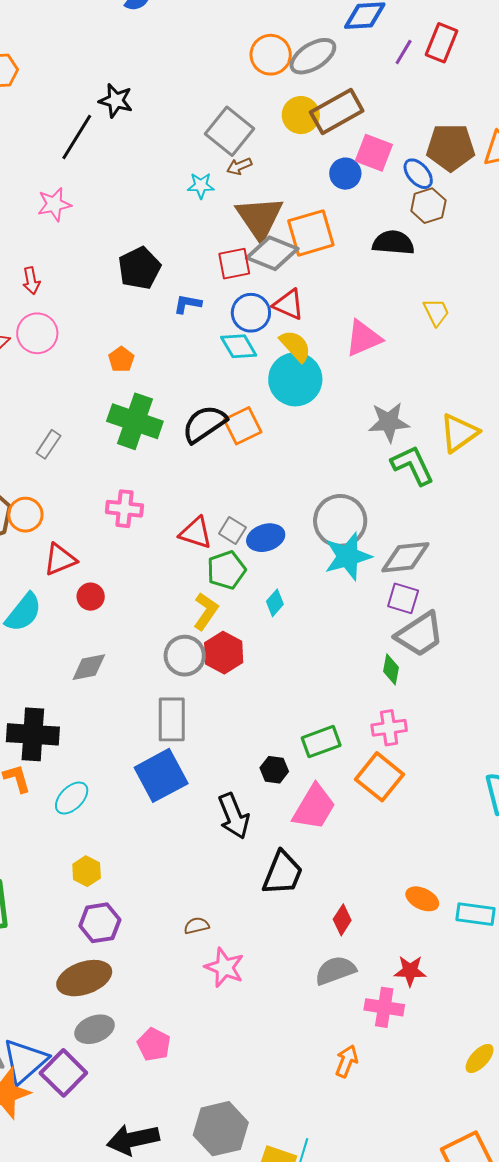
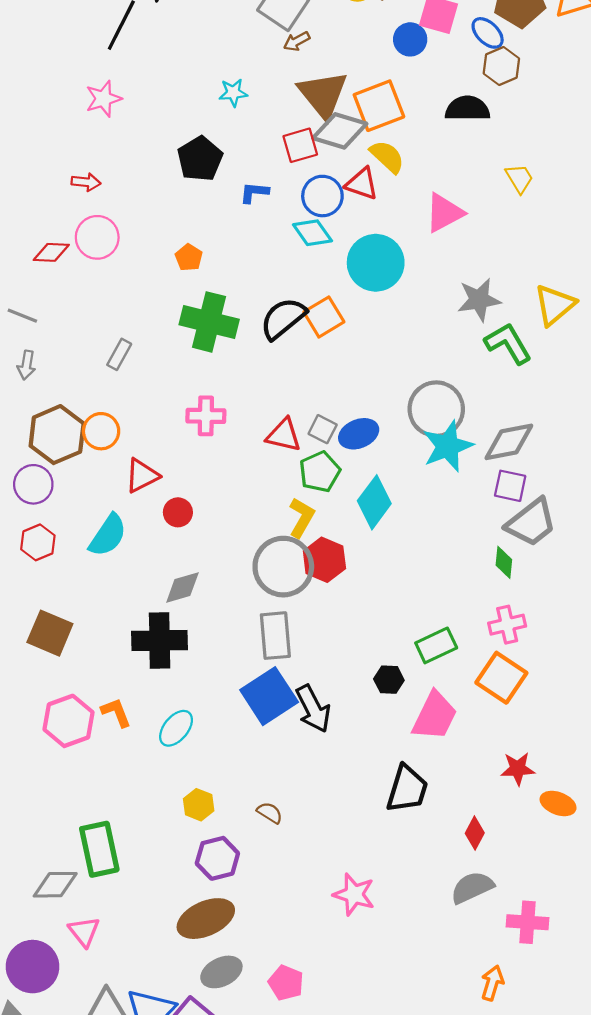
cyan star: (201, 186) -> (233, 93), moved
red arrow: (31, 281) -> (86, 182), turned -68
yellow semicircle: (295, 346) -> (387, 157), moved
cyan diamond: (275, 603) -> (374, 502), size x1.8
gray circle: (185, 656) -> (283, 567), size x1.4
black cross: (33, 734) -> (160, 641), moved
black arrow: (234, 816) -> (313, 709), moved
brown semicircle: (197, 926) -> (270, 813), moved, turned 50
red star: (410, 971) -> (518, 769), moved

